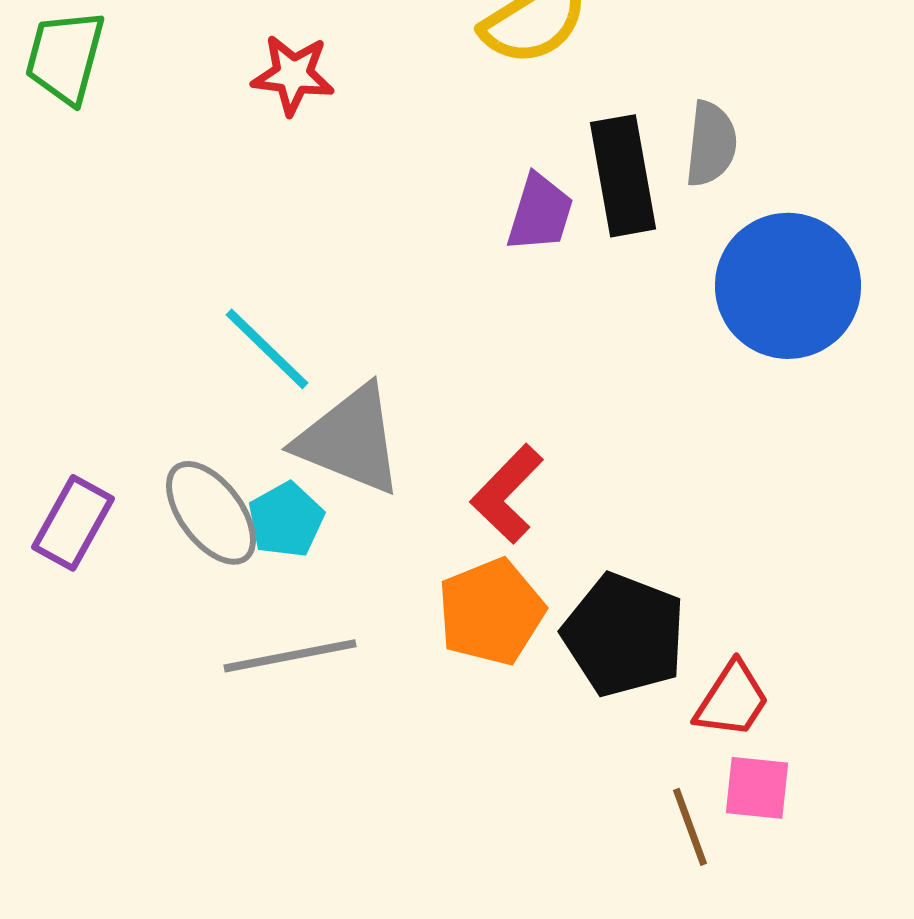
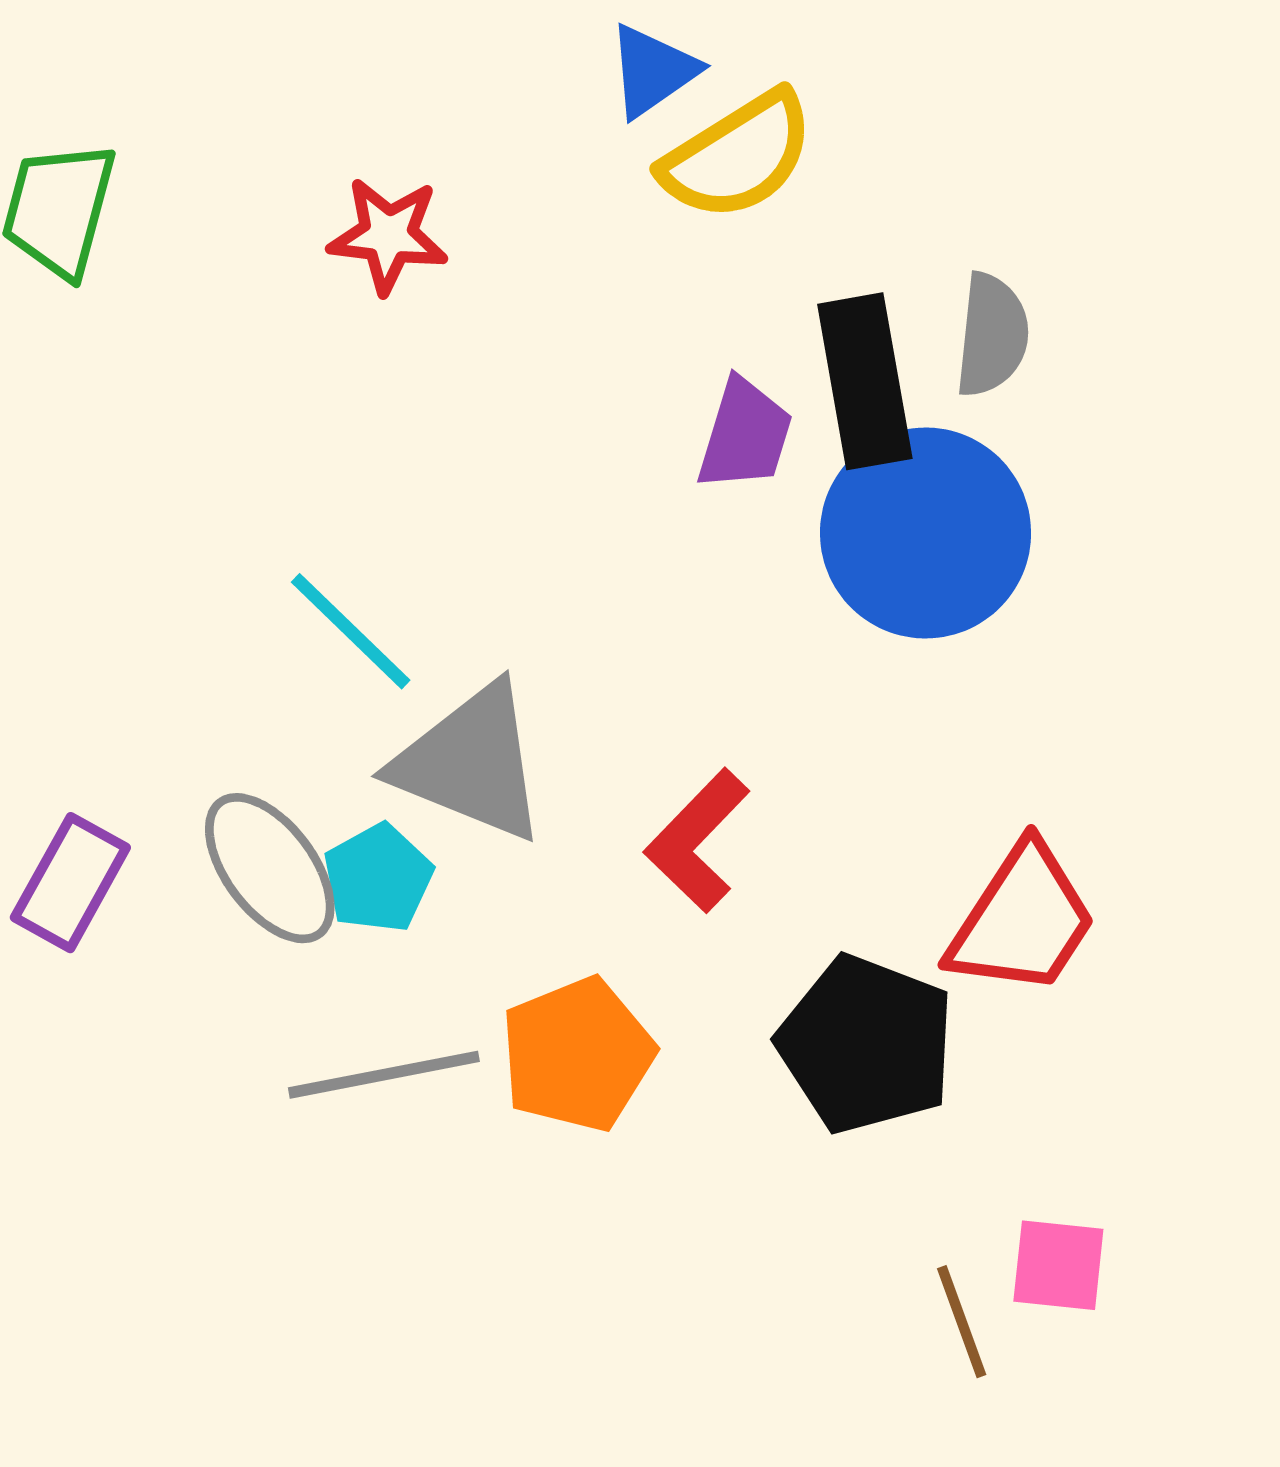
blue circle: (788, 286) -> (926, 533), moved
orange pentagon: (491, 612) -> (577, 1054), moved
red trapezoid: (732, 700) -> (1022, 920), moved, size x1.4

